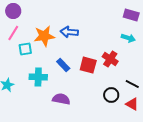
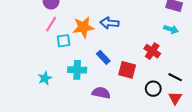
red square: (88, 65) -> (127, 70), moved
red triangle: (132, 104) -> (175, 98), turned 32

